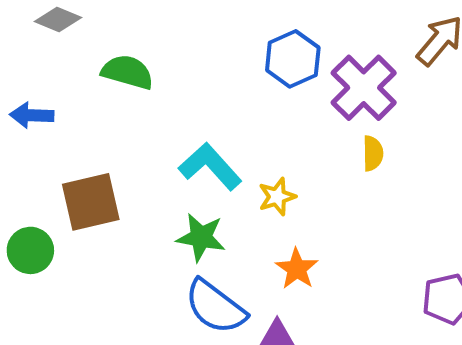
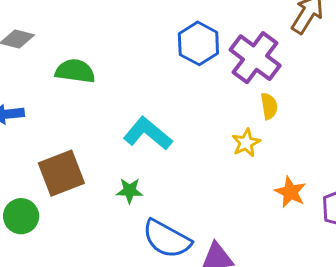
yellow star: (277, 197) -> (246, 143), moved
green star: (201, 237) -> (130, 191), moved, size x0.7
orange star: (297, 269) -> (290, 192), moved

